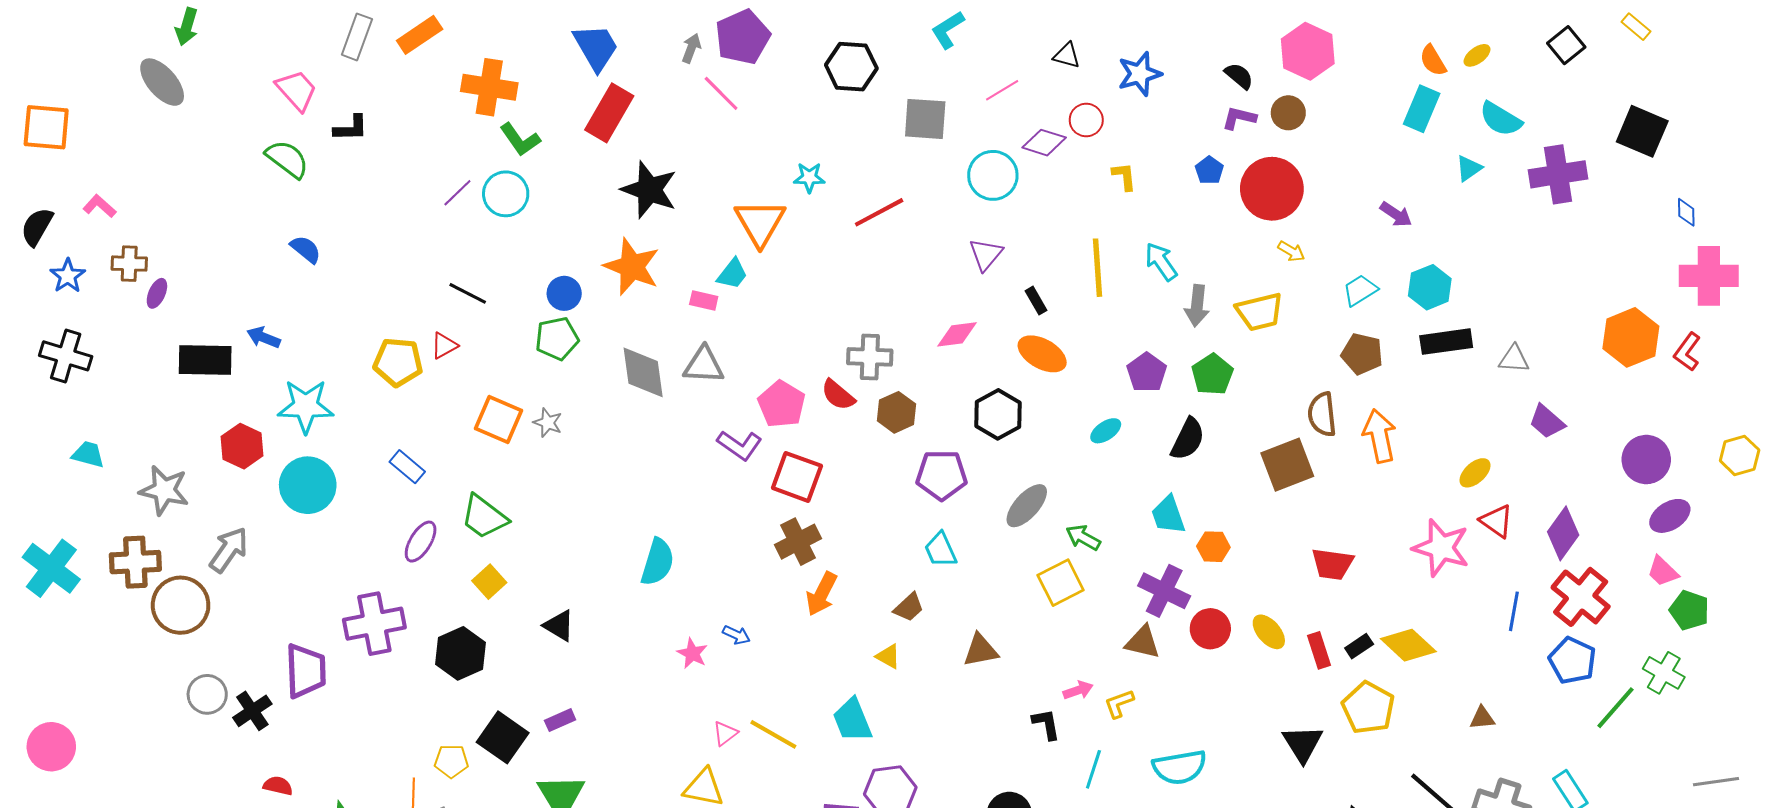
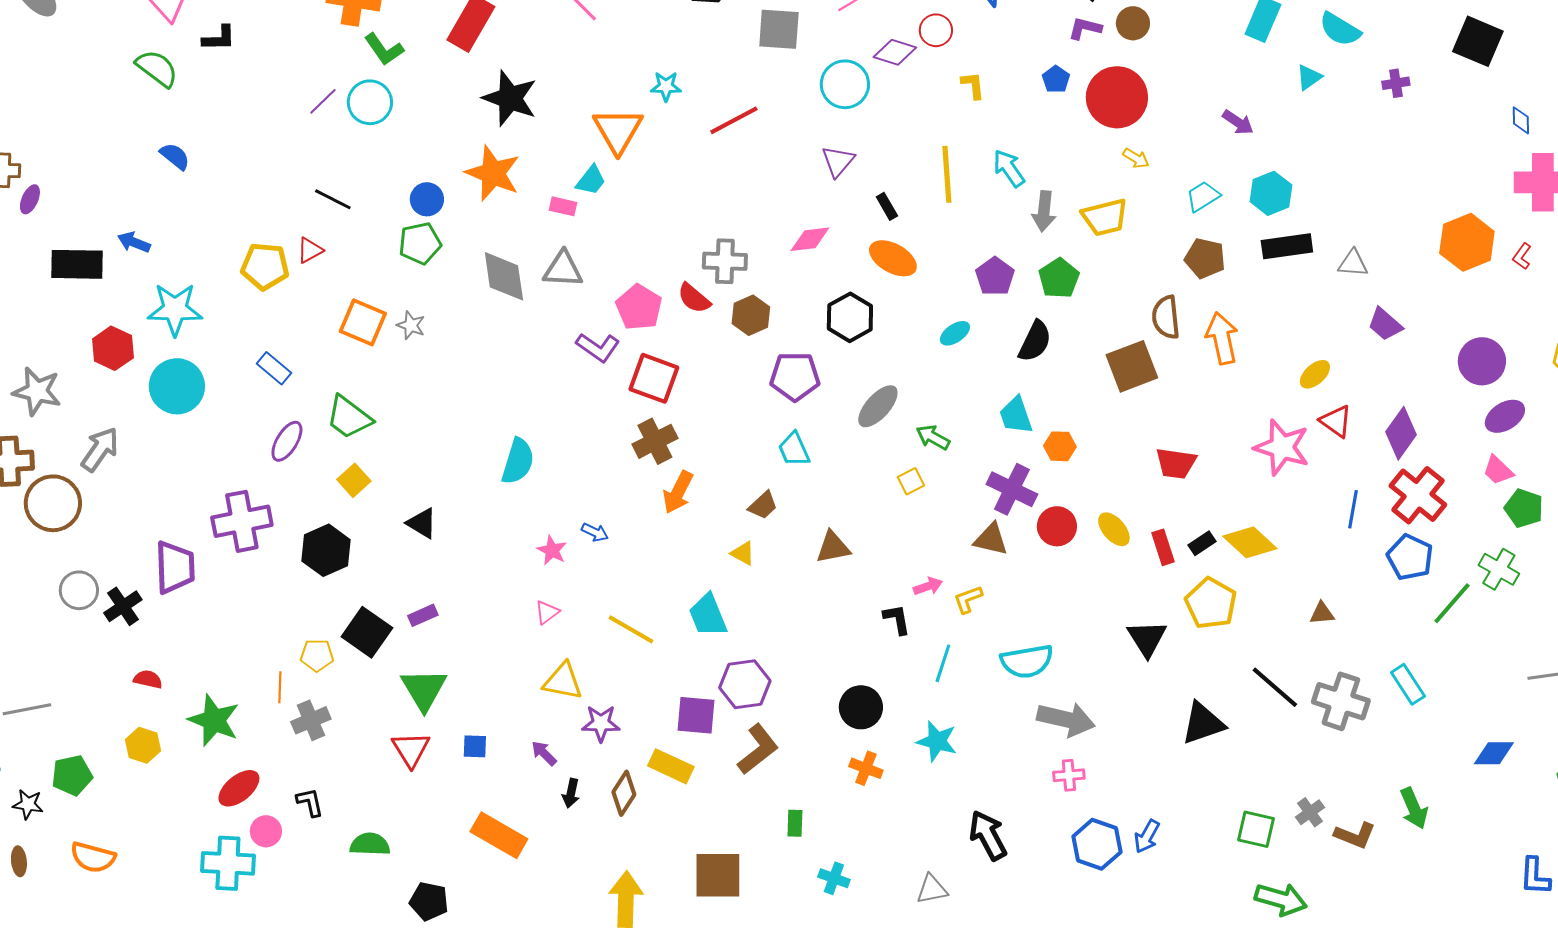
purple cross: (1558, 174) -> (1396, 83), size x0.5
red L-shape: (1687, 352) -> (1522, 256), size x0.7
yellow square: (1061, 583) -> (911, 481), size x0.6
pink triangle: (725, 733) -> (547, 612), moved

